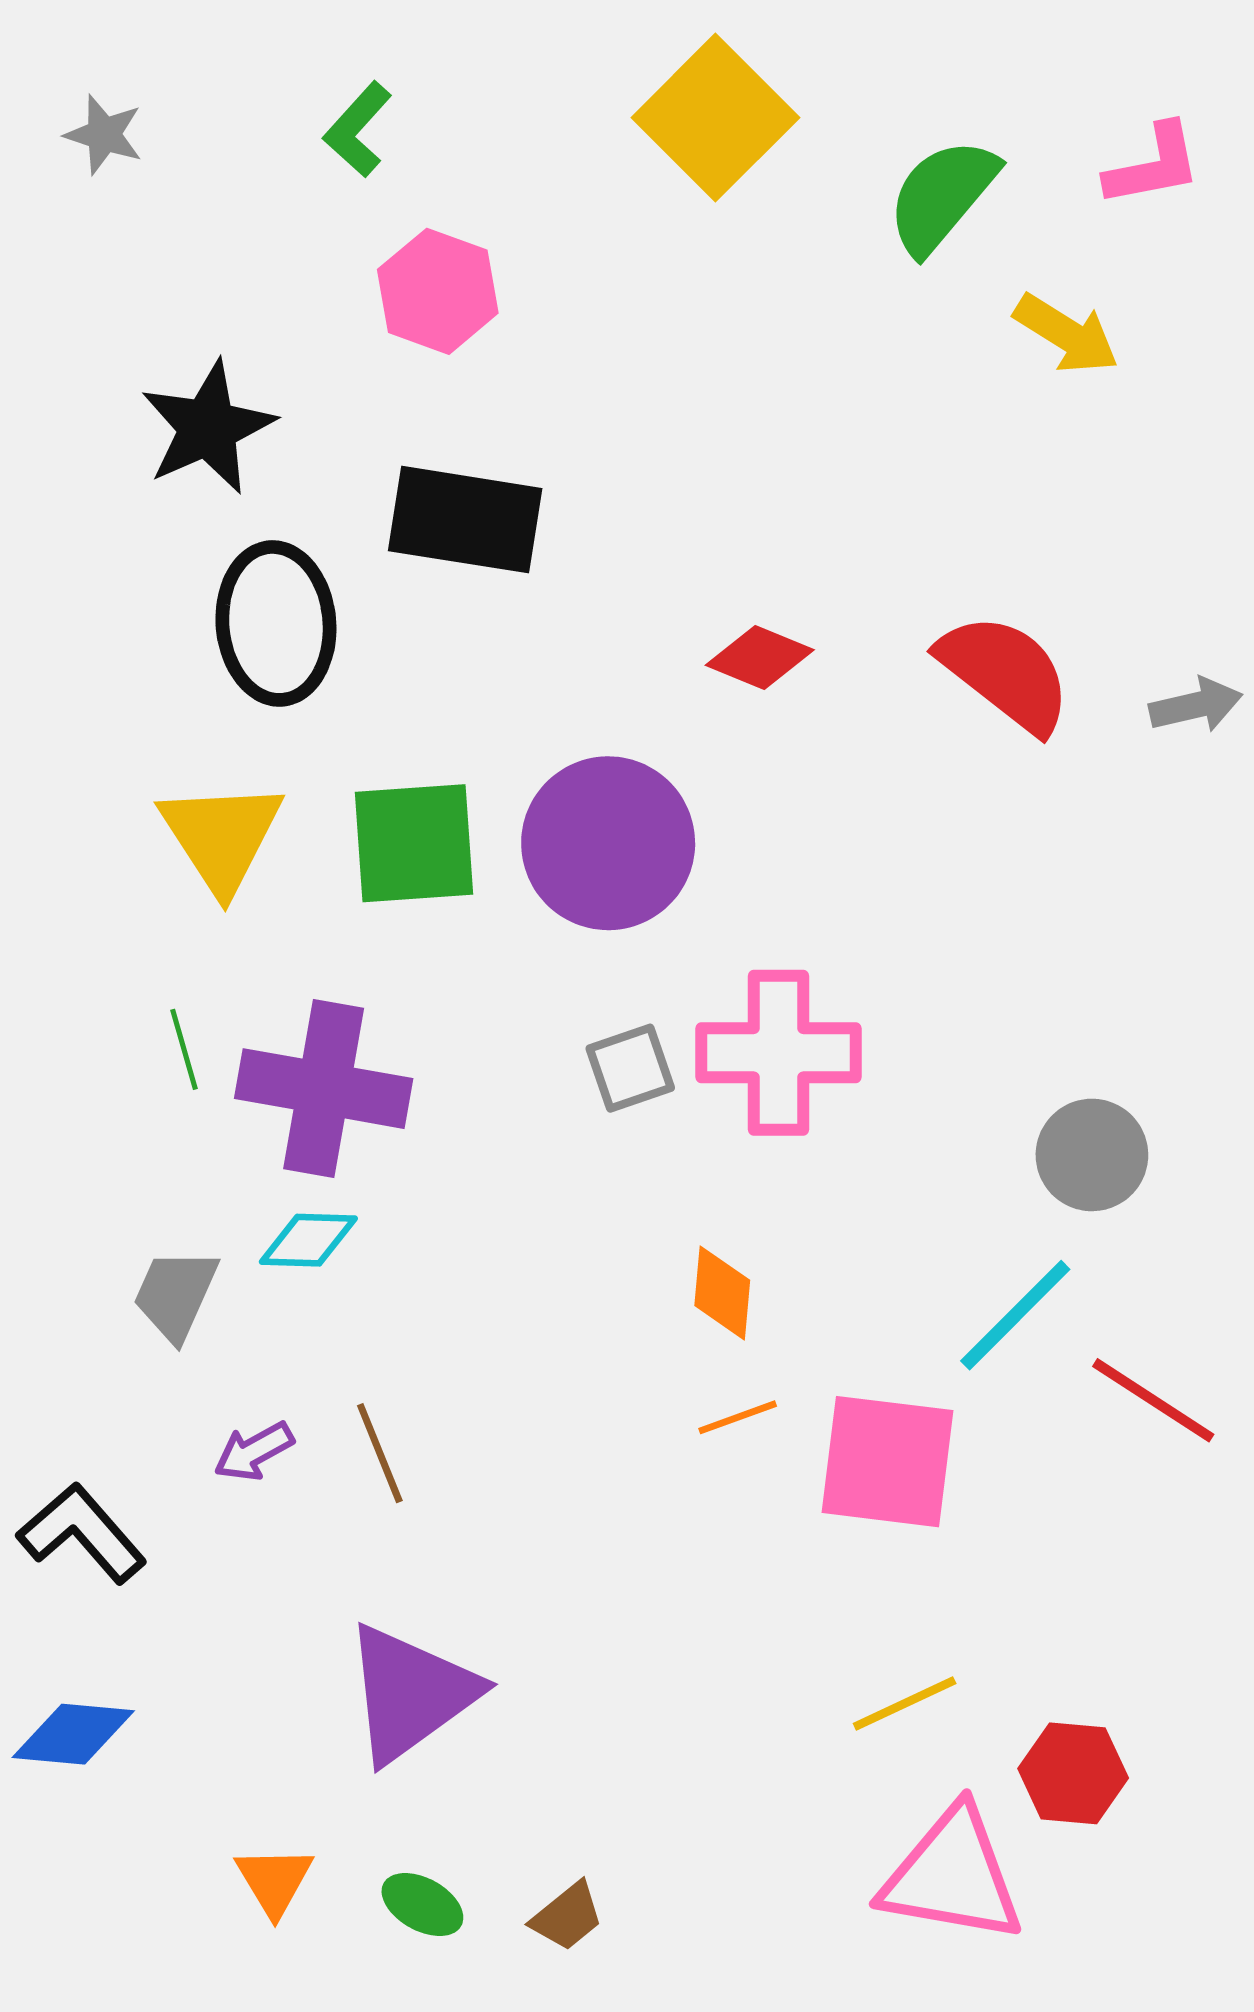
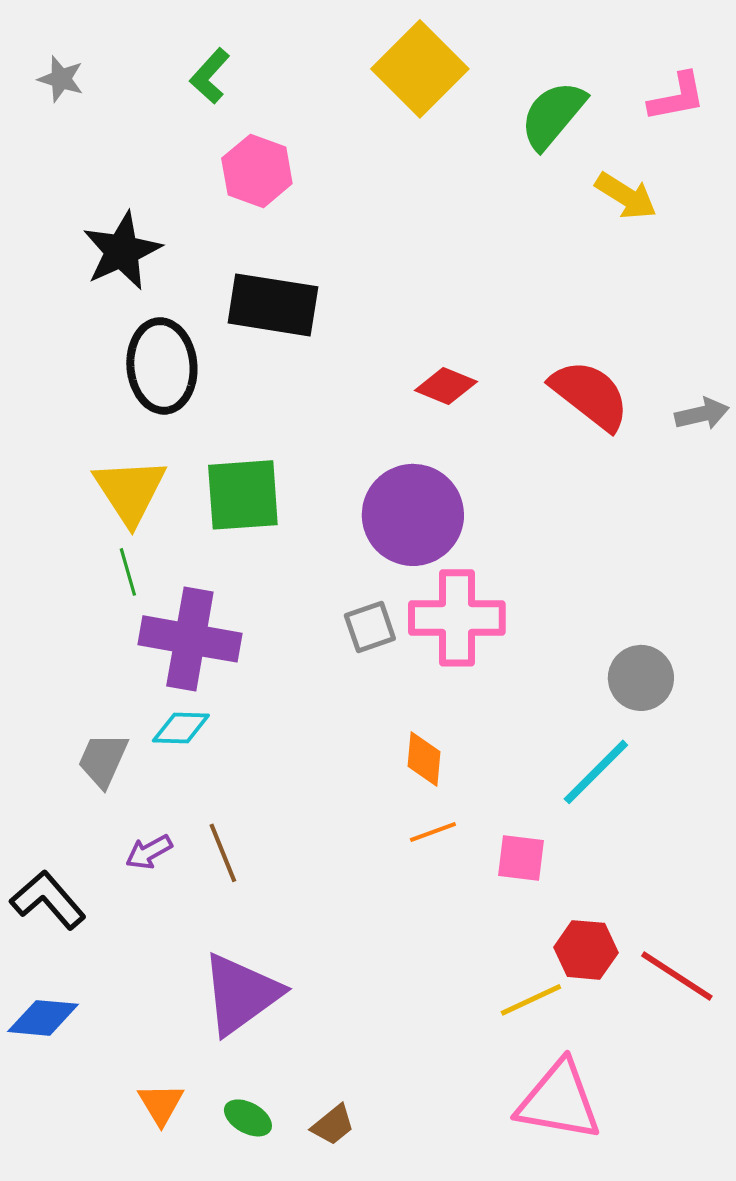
purple circle: (608, 843) -> (413, 515), moved
green line: (184, 1049) -> (128, 572), moved
red line: (1153, 1400) -> (677, 976), moved
pink square: (888, 1462) -> (521, 858), size x0.6
red hexagon: (1073, 1773) -> (586, 950), moved

